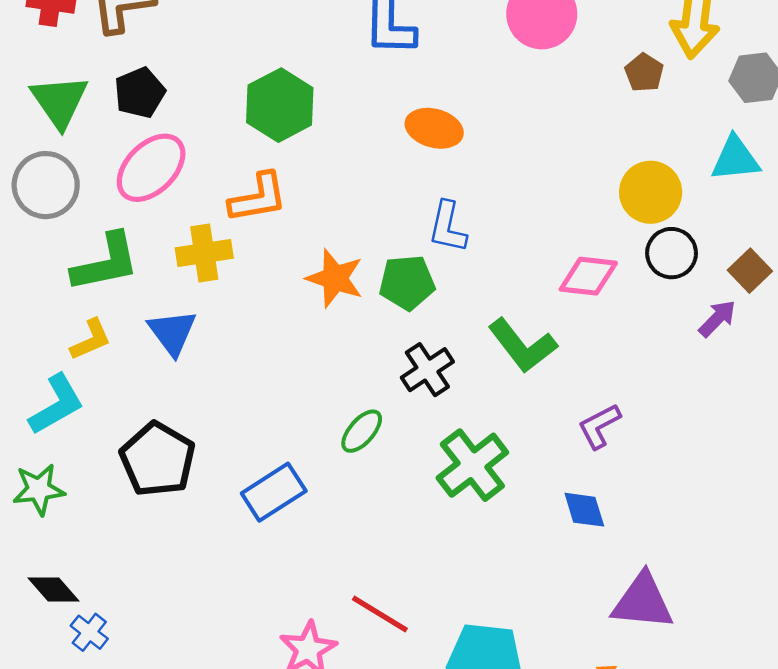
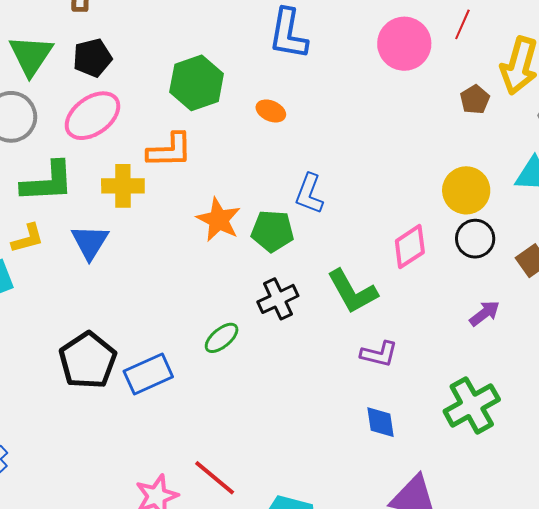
orange ellipse: (434, 128) -> (271, 111), moved, size x0.7
pink diamond: (588, 276) -> (410, 247), turned -48
purple arrow: (717, 318) -> (485, 313), moved
purple L-shape: (599, 426) -> (379, 354), moved, turned -147
black pentagon: (158, 459) -> (88, 360), moved
green cross: (472, 465) -> (472, 405), moved

